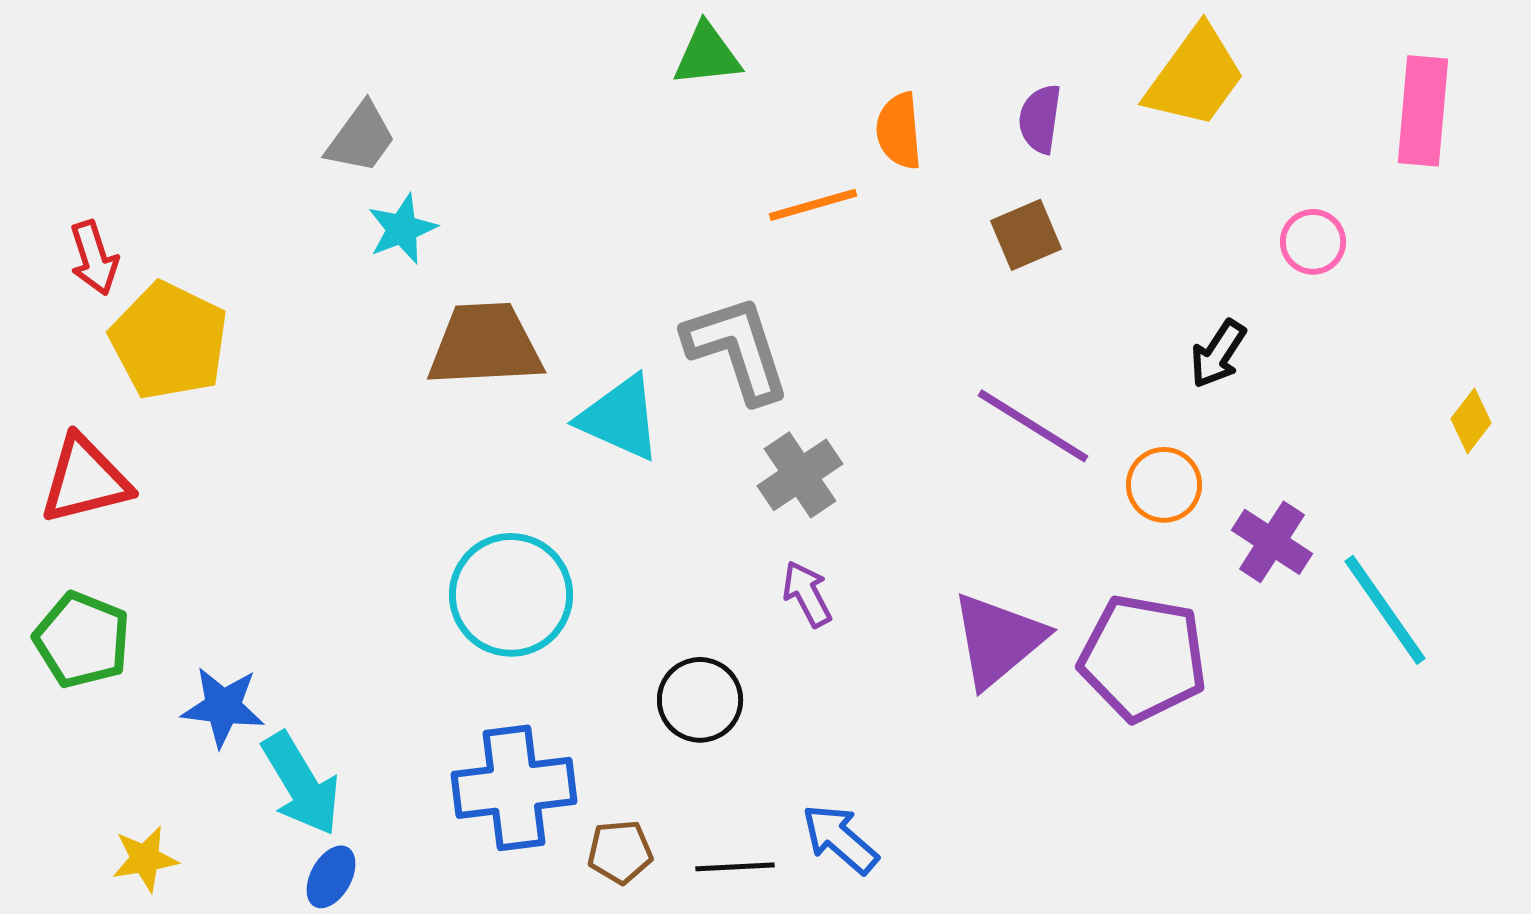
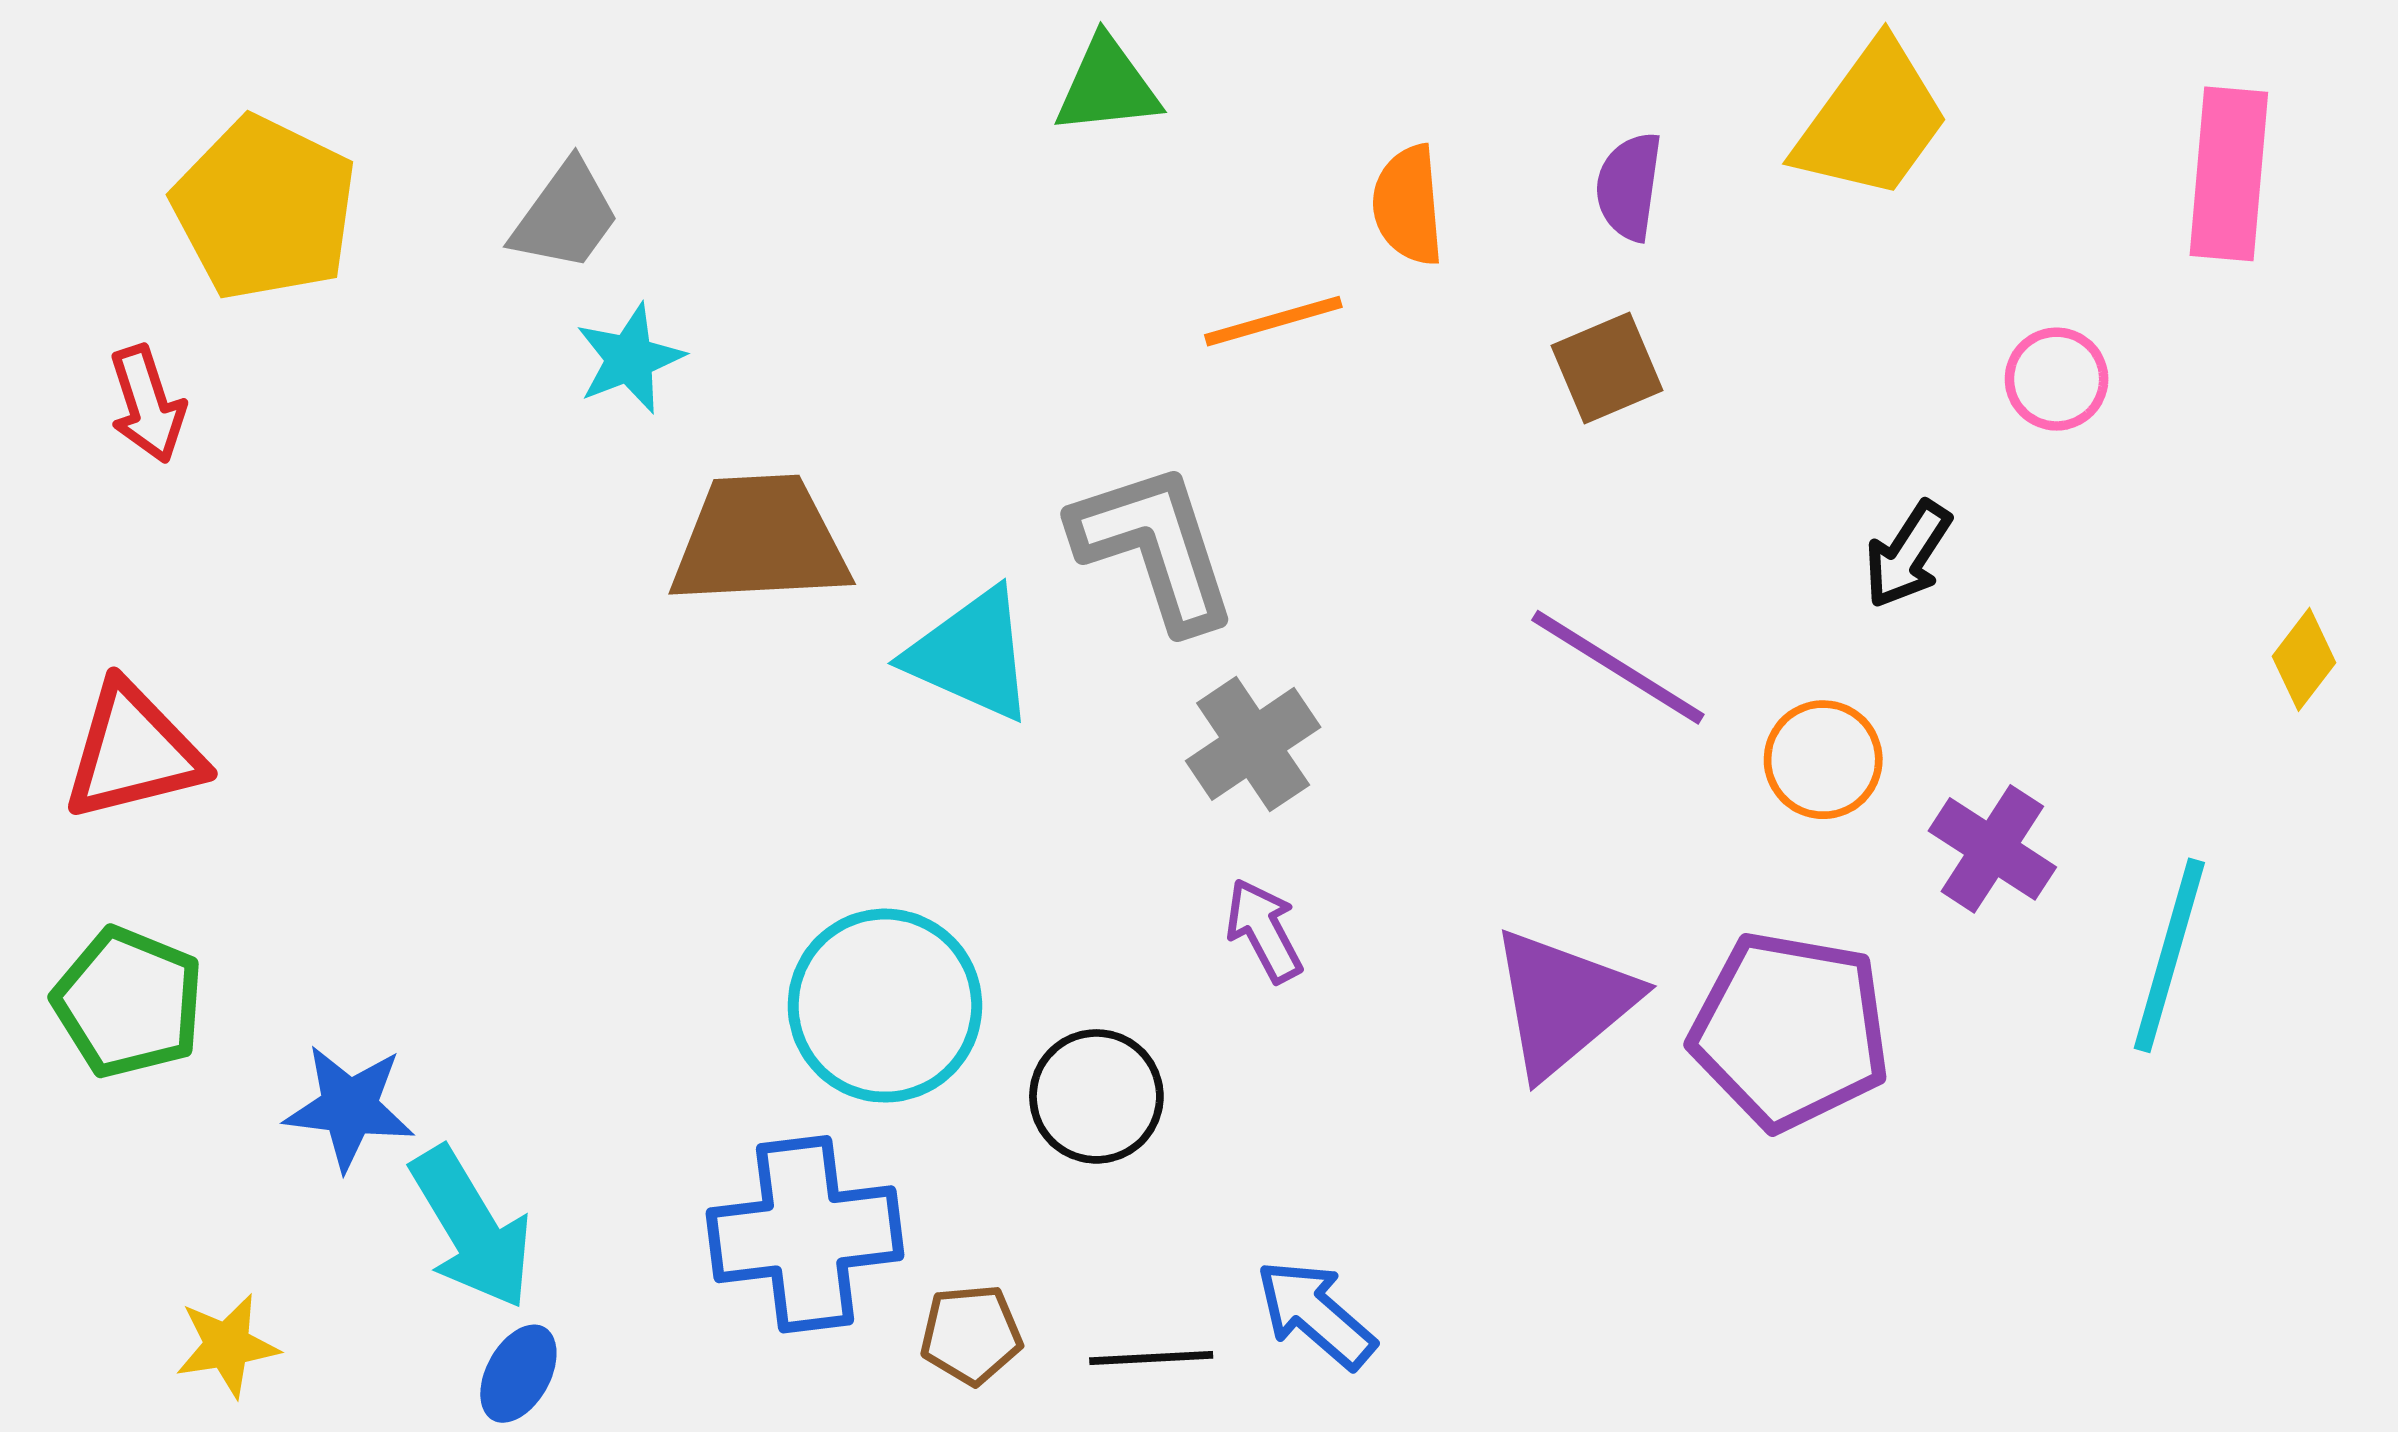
yellow pentagon: (169, 341) -> (265, 208), moved
cyan circle: (511, 595) -> (885, 1006), moved
cyan line: (1385, 610) -> (2169, 955), turned 51

